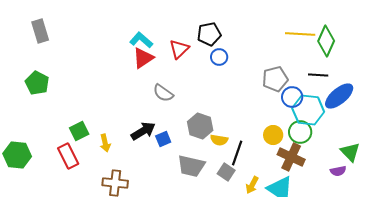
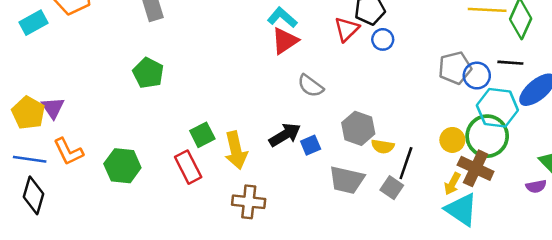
red triangle: (179, 49) -> (347, 29), moved
blue circle: (292, 97) -> (477, 76), moved
green circle: (300, 132) -> (487, 136), size x1.4
yellow arrow: (105, 143) -> (236, 150), size x1.6
yellow arrow: (252, 185) -> (452, 184), moved

